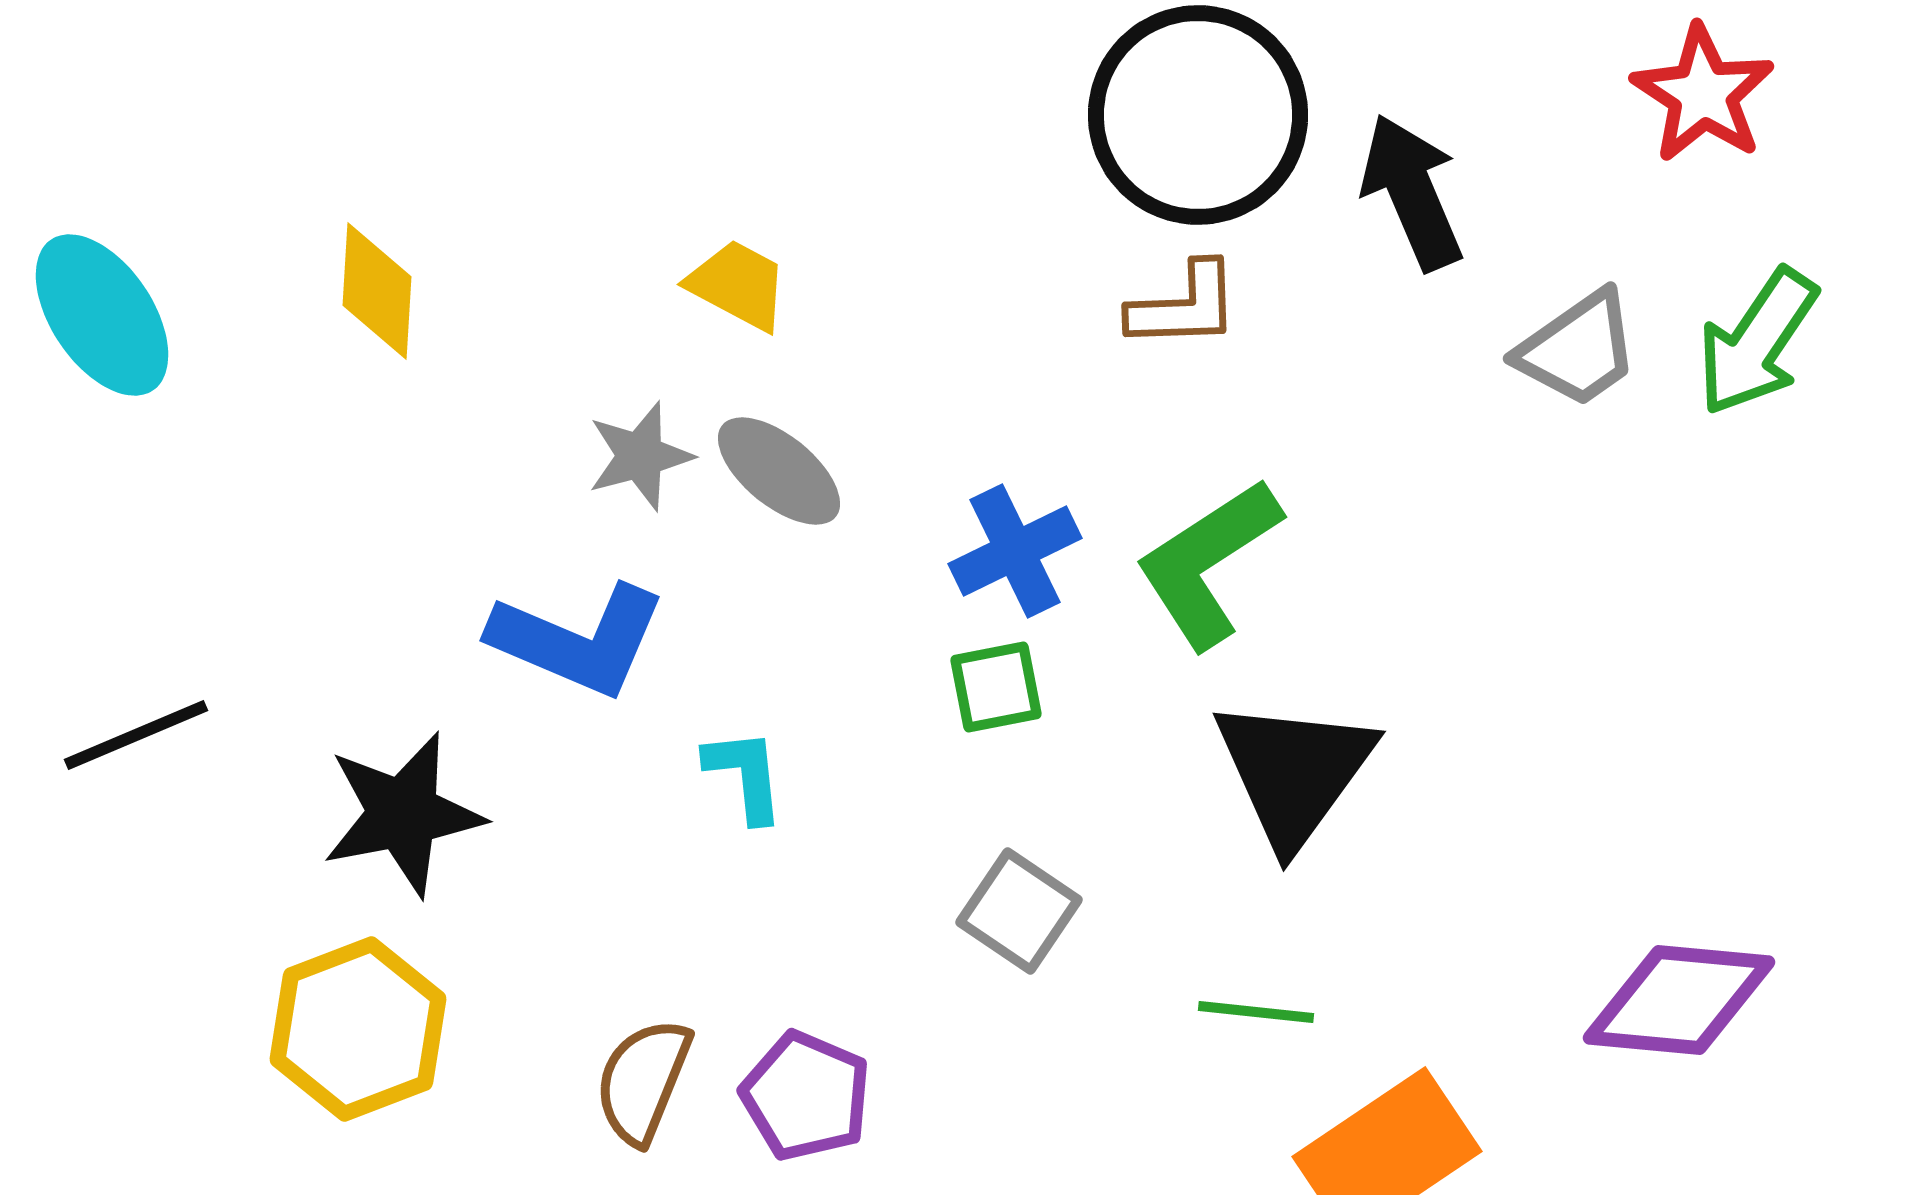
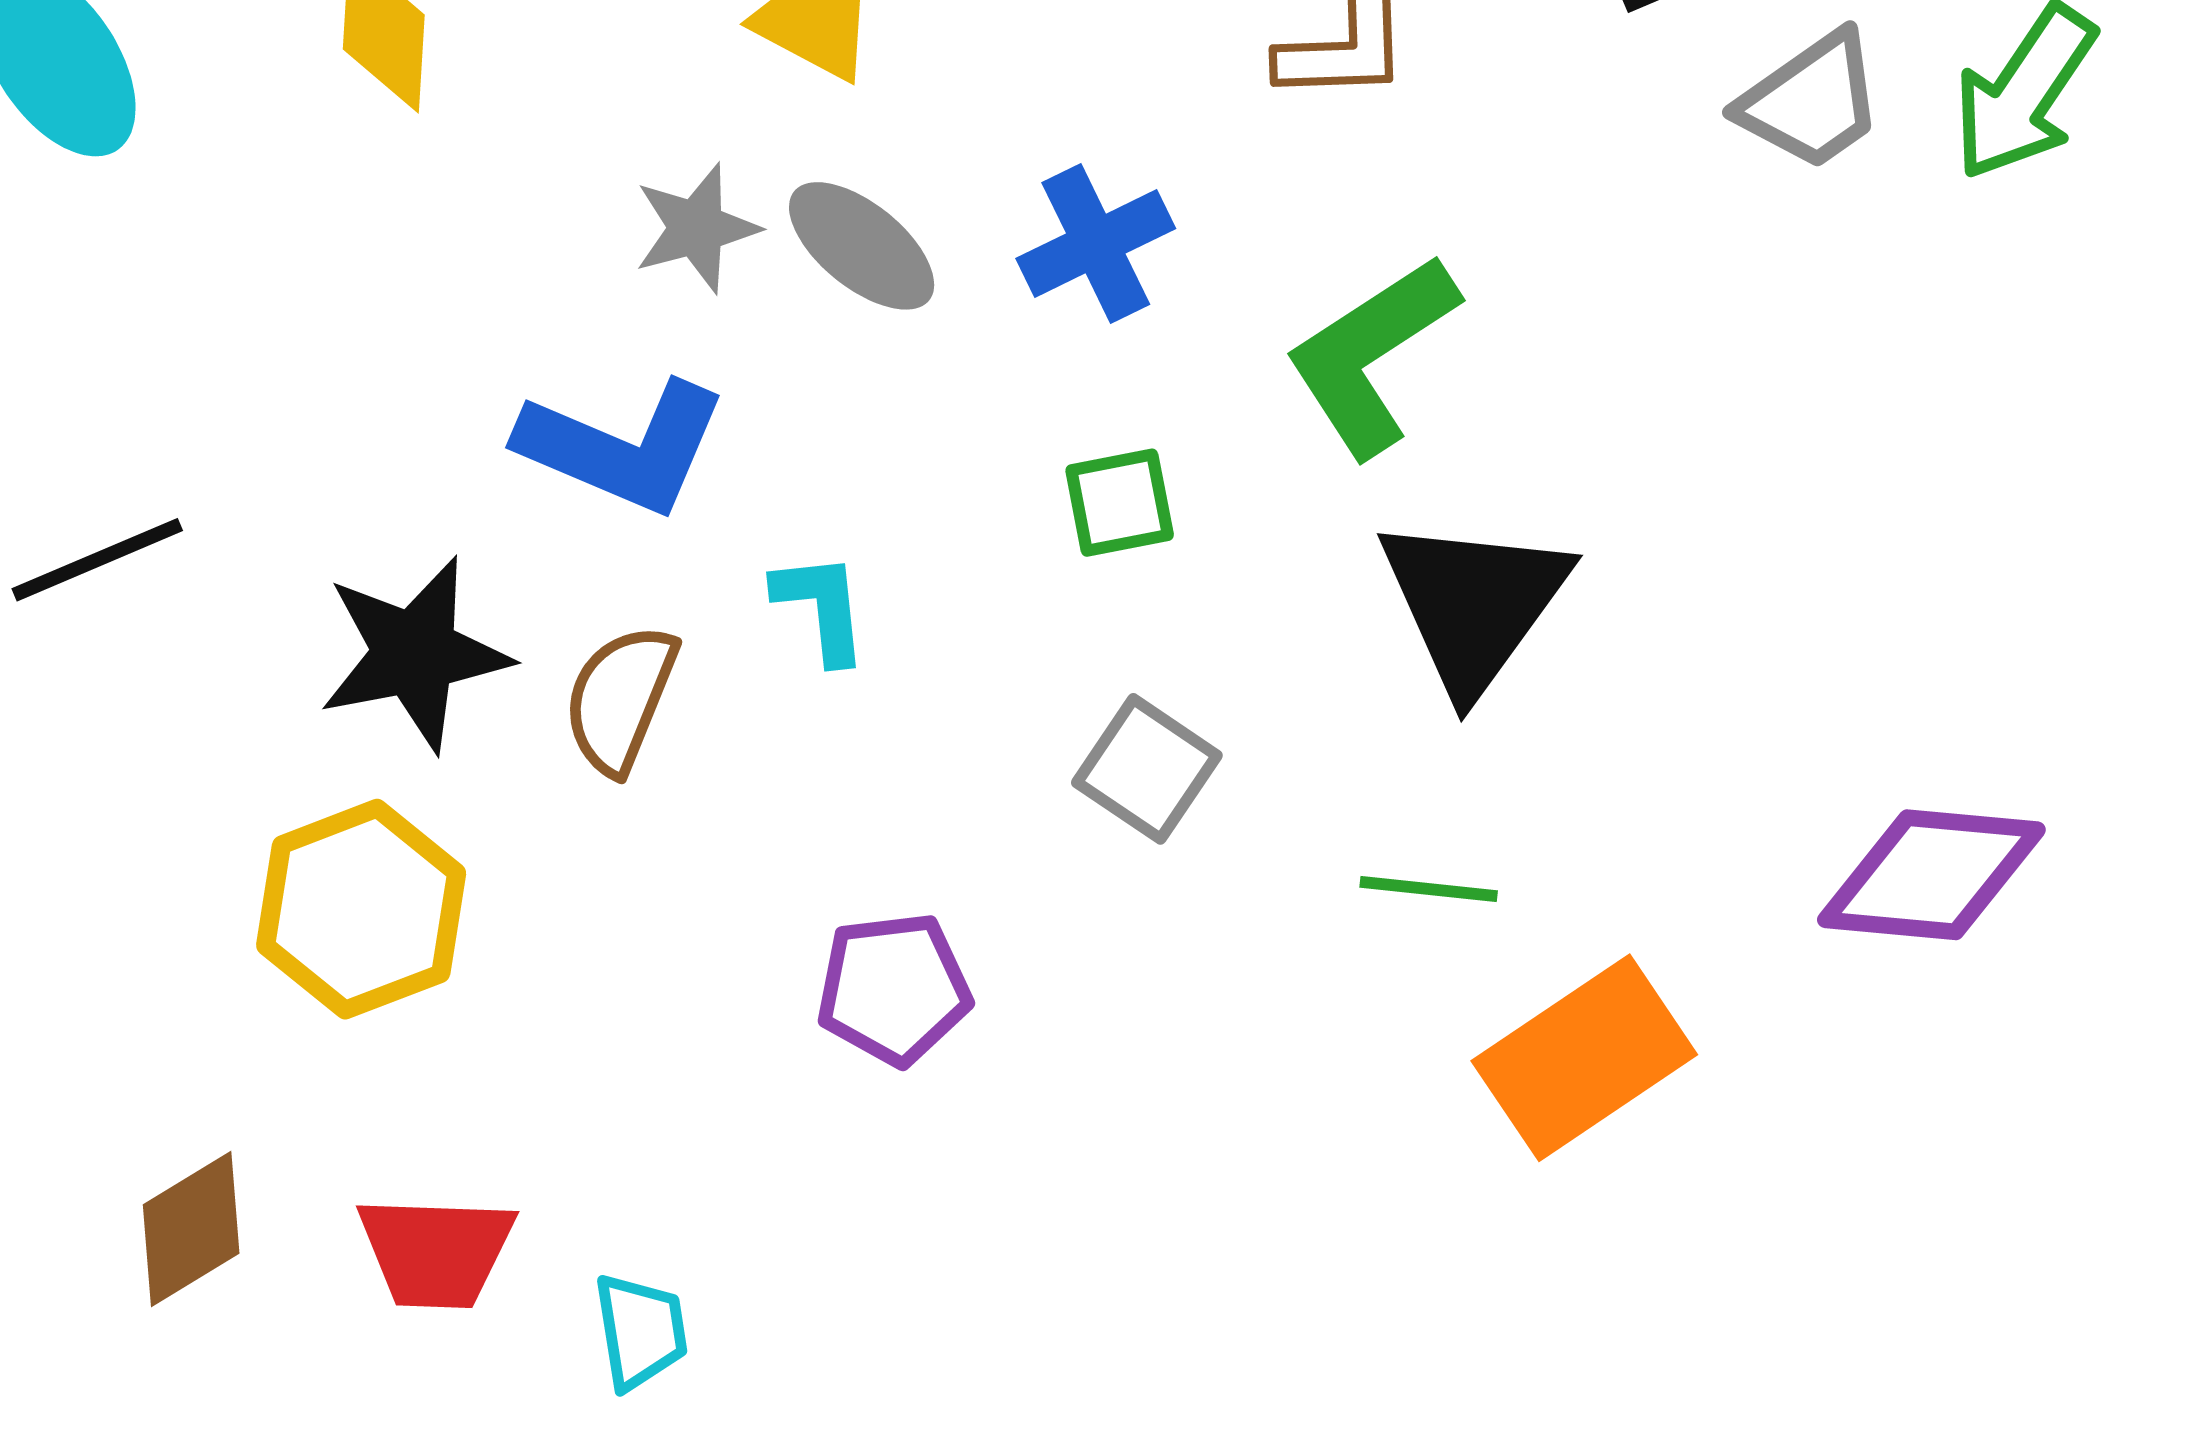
blue cross: (1015, 551) -> (1096, 244), moved
brown semicircle: (643, 1081) -> (620, 699), moved
purple pentagon: (806, 1096) -> (894, 989), turned -30

